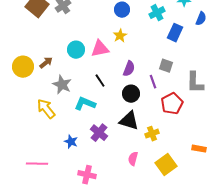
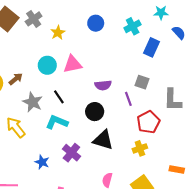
blue semicircle: (201, 19) -> (179, 33), turned -64
yellow star: (120, 36) -> (58, 33), moved
purple semicircle: (129, 69) -> (103, 85), turned 63
black line: (100, 81) -> (59, 97), moved
black circle: (131, 94) -> (95, 112), moved
yellow cross: (152, 134) -> (140, 148), moved

